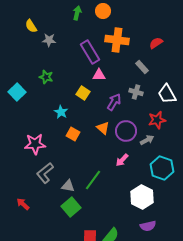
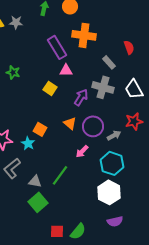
gray star: (49, 40) -> (16, 22), moved
red semicircle: (156, 43) -> (129, 47), moved, turned 104
gray cross: (136, 92) -> (103, 87), size x1.5
cyan star: (61, 112) -> (28, 143), moved
red star: (157, 120) -> (134, 121), moved
pink arrow: (122, 160) -> (82, 151), moved
cyan hexagon: (162, 168) -> (112, 163), moved

